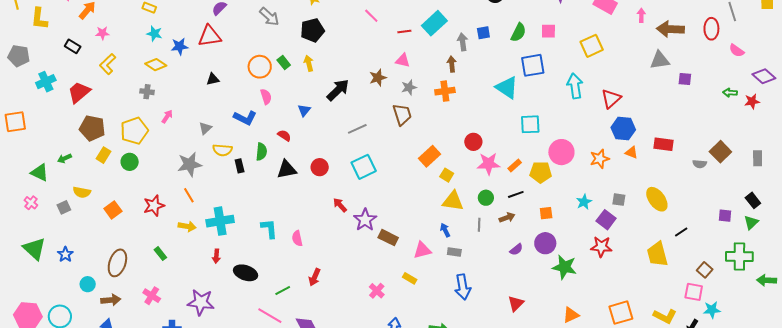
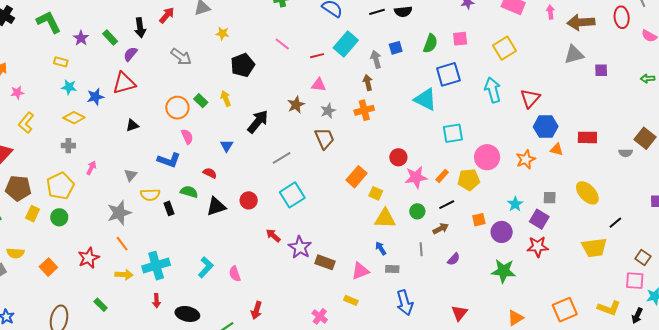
black pentagon: (312, 30) -> (243, 65), moved
green semicircle: (261, 152) -> (189, 192), turned -72
gray line: (479, 225) -> (421, 249), moved
cyan L-shape: (269, 229) -> (206, 267), turned 55
purple circle: (545, 243) -> (502, 232), moved
yellow trapezoid: (657, 254) -> (594, 247), turned -76

